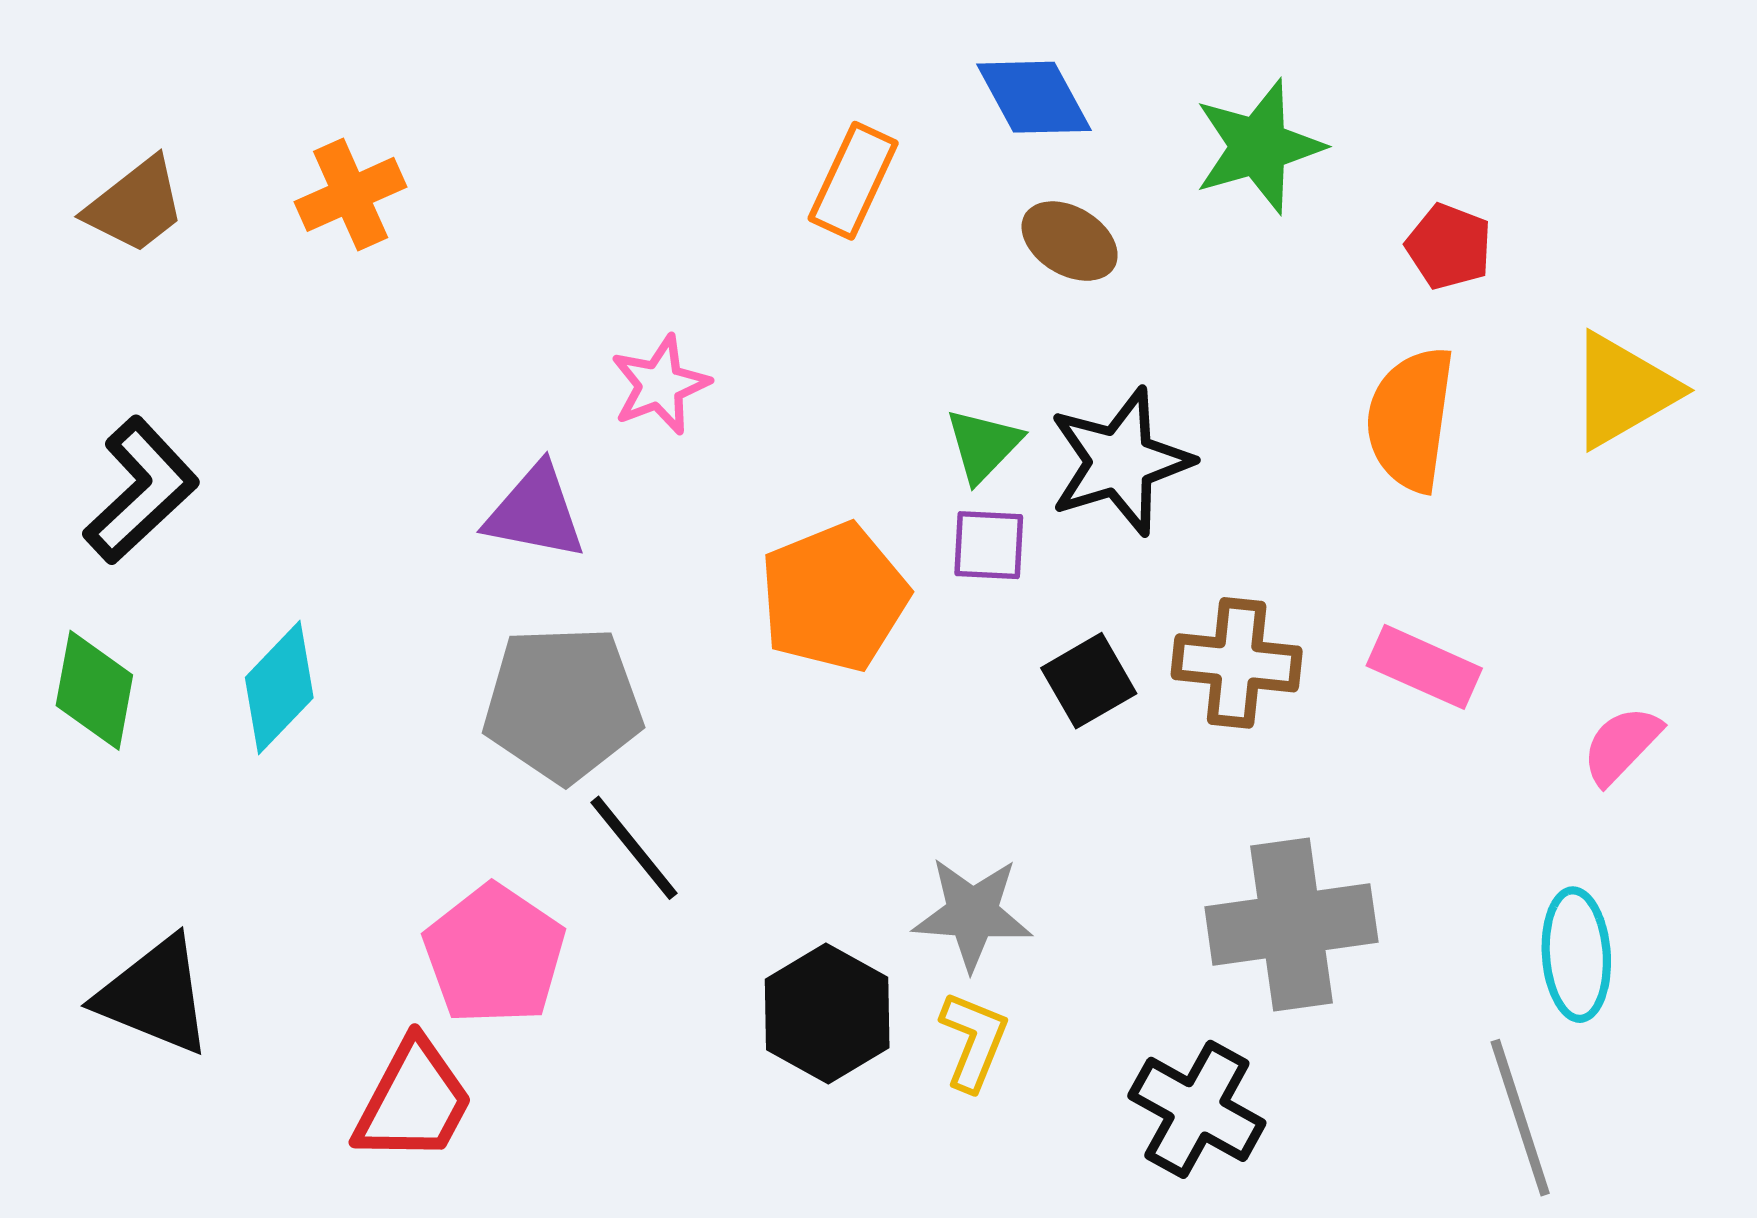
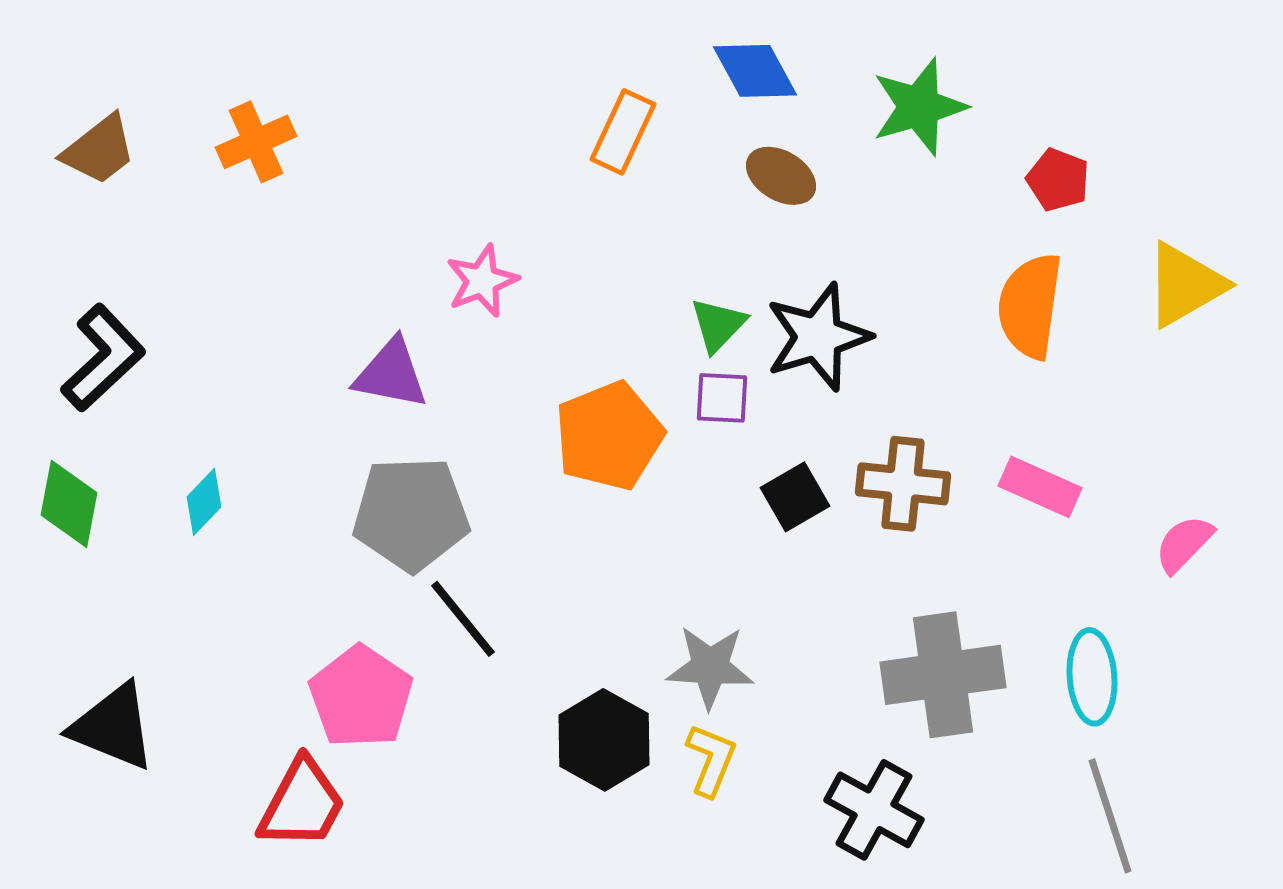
cyan diamond: (279, 688) -> (204, 502), size x0.7
cyan ellipse: (1576, 955) -> (1092, 677), moved

